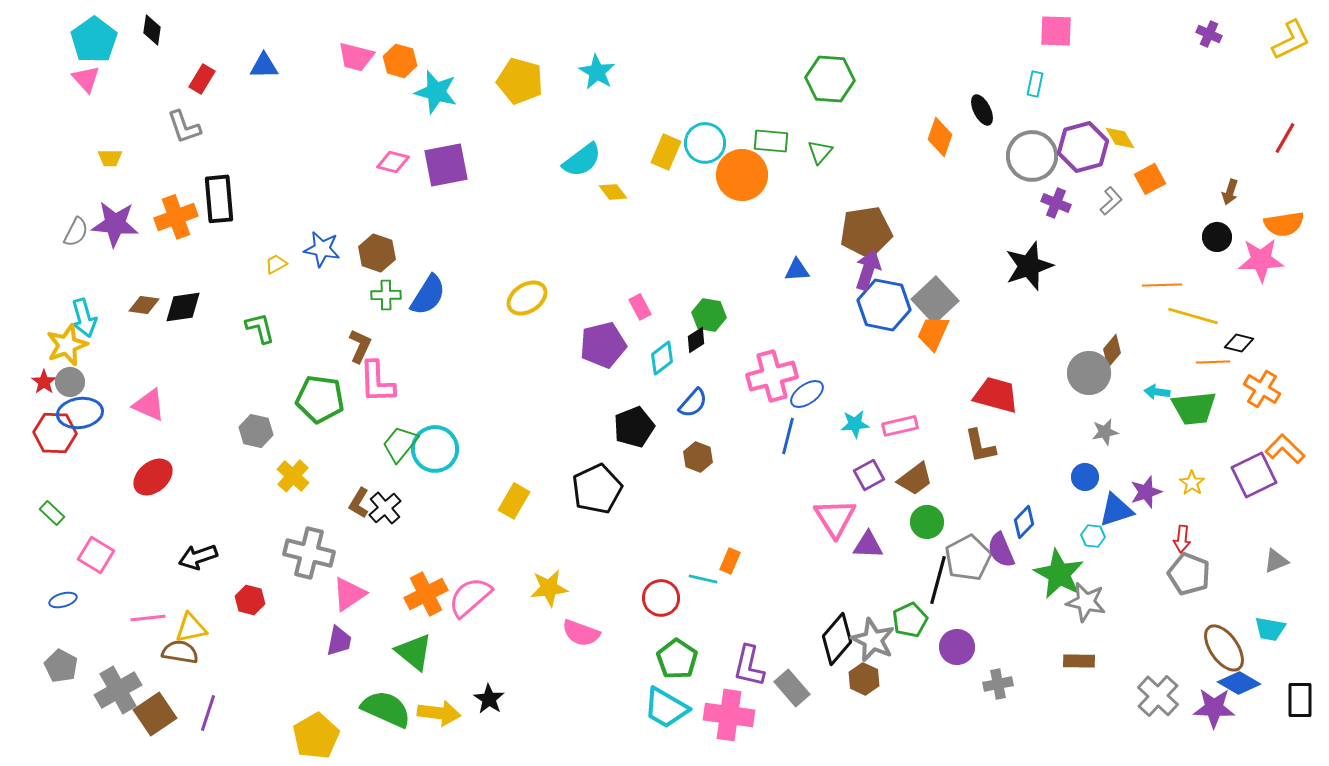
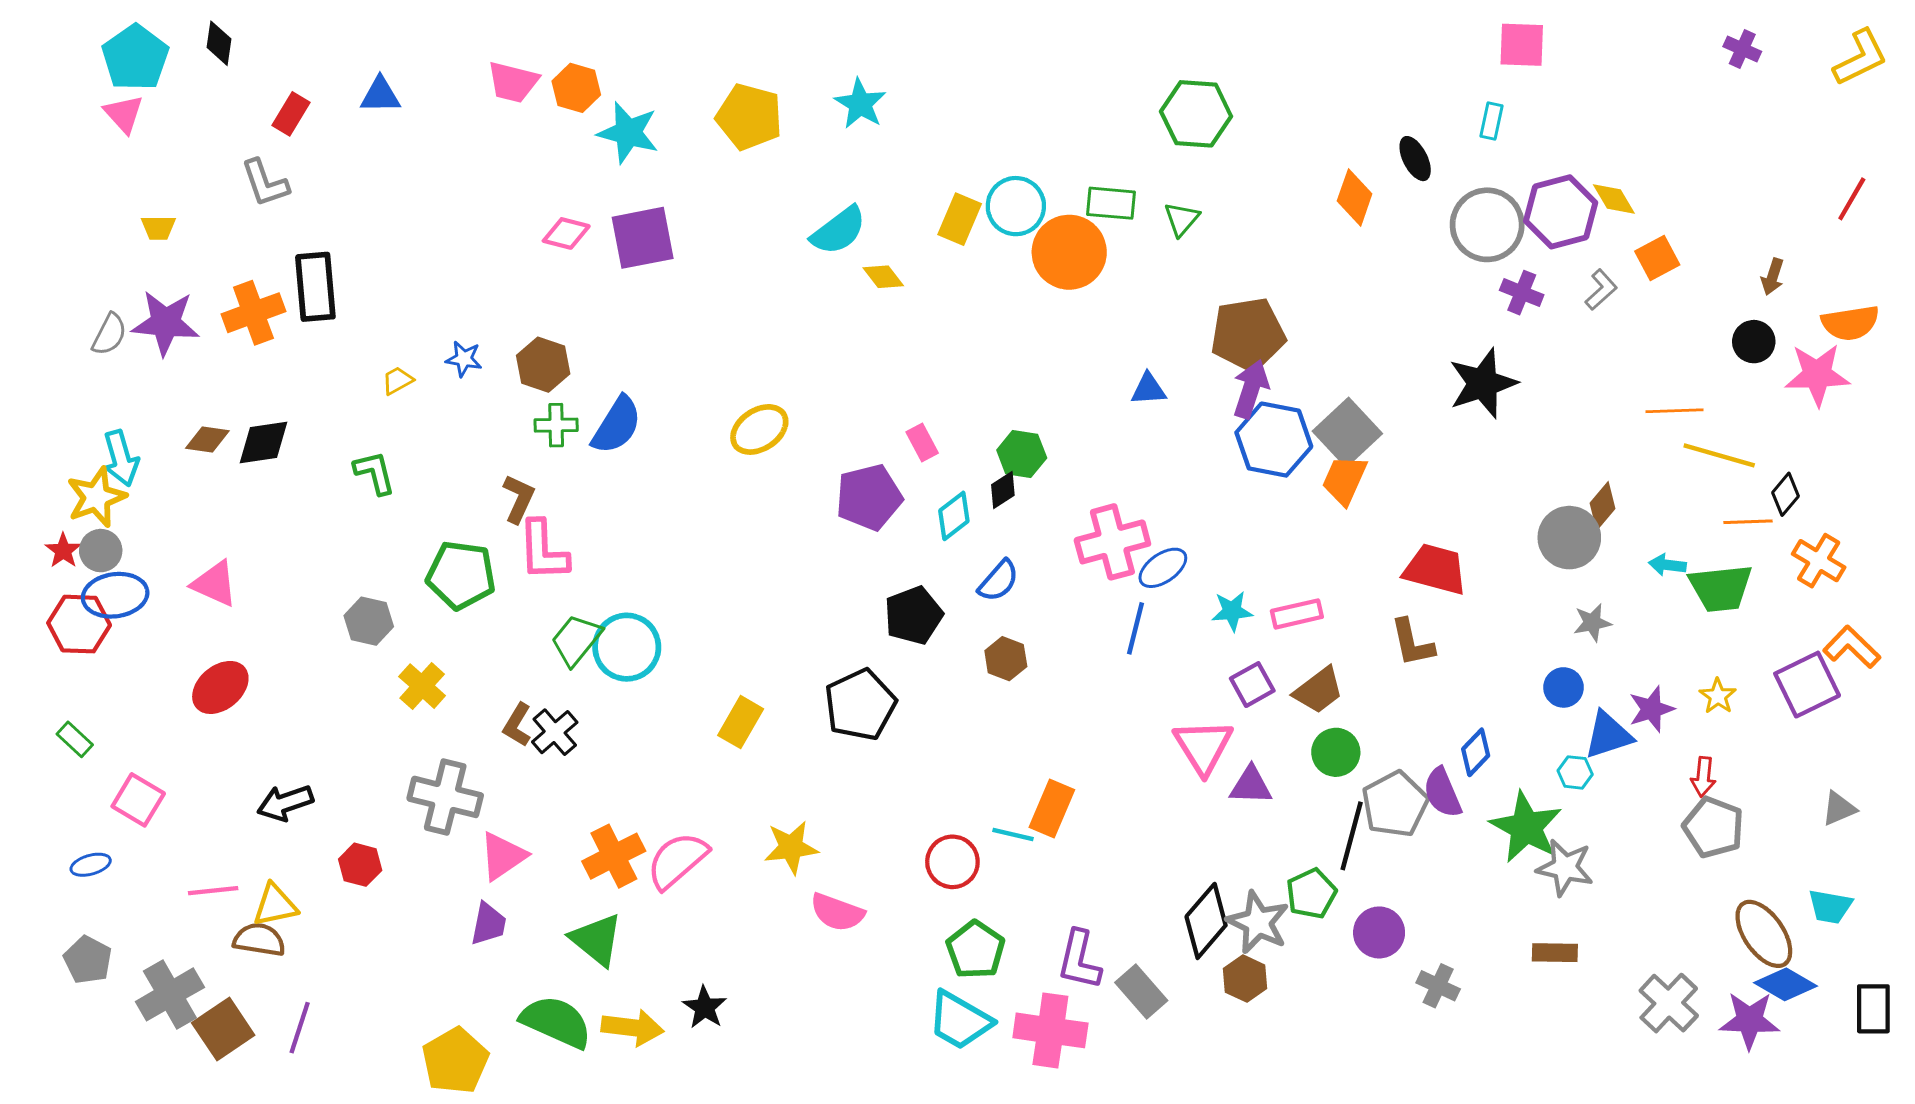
blue star: (322, 249) -> (464, 359), size x0.7
black diamond: (1239, 343) -> (1785, 494), turned -64
orange rectangle: (730, 561) -> (1052, 809), size x1.5
gray cross: (998, 684) -> (1438, 986), turned 36

